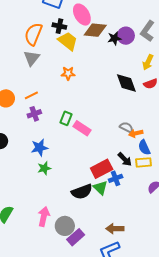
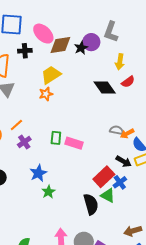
yellow trapezoid: (68, 41) -> (51, 75), moved, turned -55
black semicircle: (82, 192) -> (91, 204), turned -70

